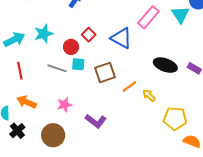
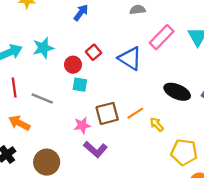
gray line: (57, 68) -> (42, 99), moved
brown square: (105, 72) -> (107, 113), moved
pink star: (64, 105) -> (82, 125), moved

